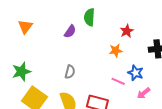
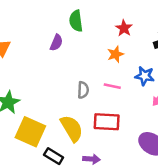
gray semicircle: (70, 72) -> (83, 90), moved
pink line: (118, 81) -> (112, 86), moved

